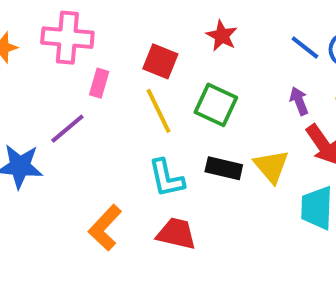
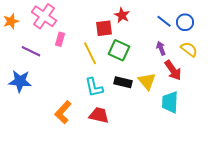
pink cross: (67, 38) -> (44, 16), turned 30
red square: (160, 61) -> (104, 28), moved, turned -30
purple line: (67, 129) -> (31, 51), moved, turned 66

